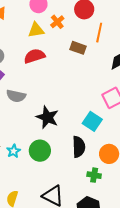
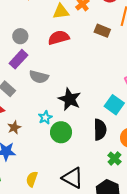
cyan star: (14, 151) -> (45, 117), moved
green cross: (94, 175) -> (114, 158), turned 32

